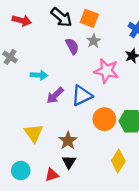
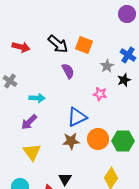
gray star: (94, 41) -> (107, 66), moved
pink star: (106, 71) -> (100, 94), size x0.6
purple arrow: (55, 96) -> (29, 122), moved
brown star: (68, 141) -> (71, 141), moved, turned 30

